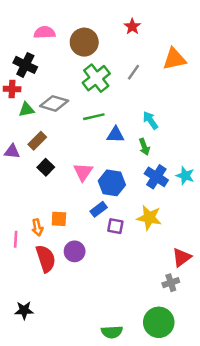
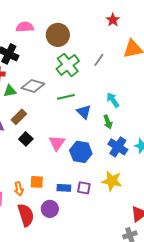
red star: (132, 26) -> (113, 20), moved
blue triangle: (115, 135) -> (84, 112), turned 42
blue rectangle: (99, 209) -> (64, 188), moved, turned 40

